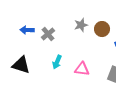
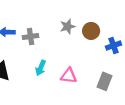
gray cross: (48, 34) -> (31, 37), turned 32

